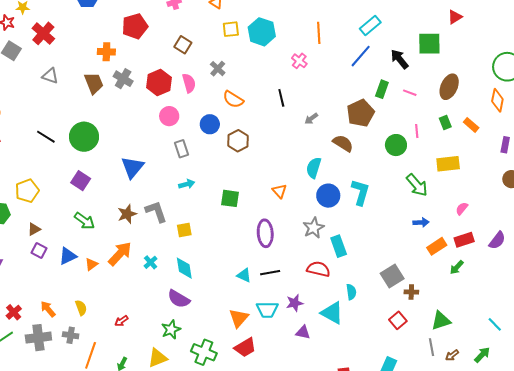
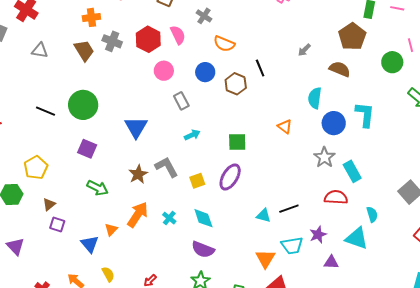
black line: (281, 98) -> (260, 68), moved
purple ellipse: (265, 233) -> (230, 177), moved, turned 44
blue triangle: (68, 256) -> (90, 244), moved, turned -36

